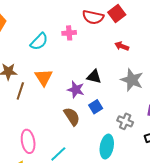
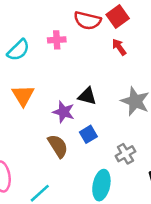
red arrow: (122, 46) -> (119, 47), moved, turned 32
gray cross: (125, 121) -> (125, 154), turned 35

